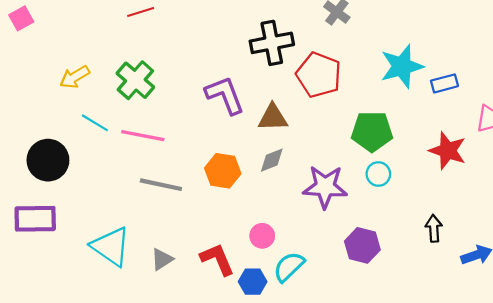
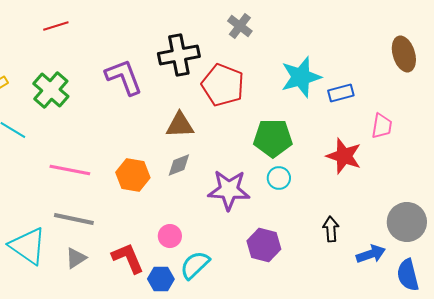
purple L-shape: (225, 95) -> (124, 77), moved
pink line: (143, 136) -> (70, 170), moved
gray line: (161, 185) -> (74, 219), moved

